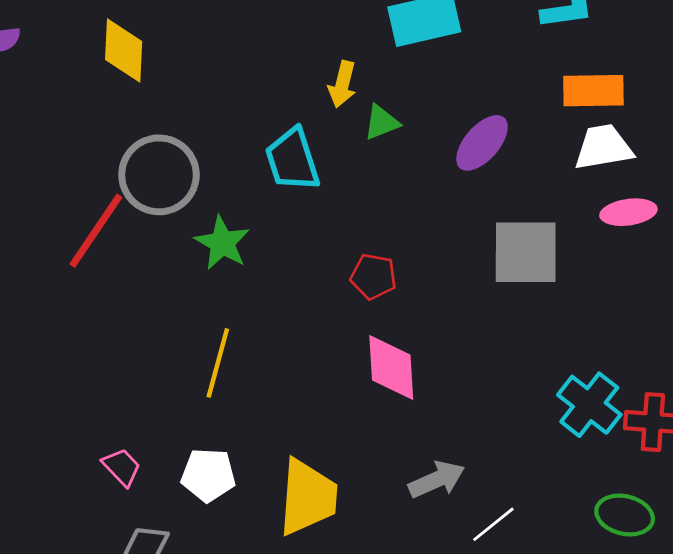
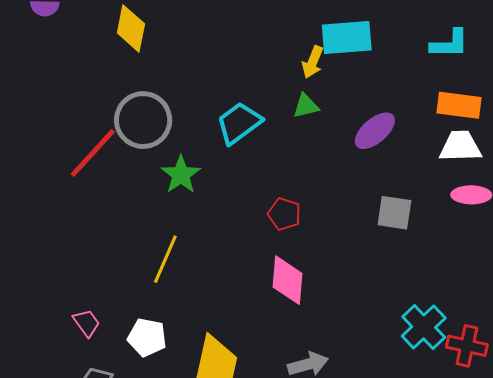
yellow arrow: (342, 84) -> (313, 62), moved
cyan trapezoid: (292, 160) -> (239, 123), turned 63
gray square: (526, 252) -> (394, 213), size x0.7

